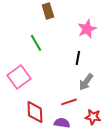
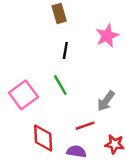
green line: (36, 43) -> (60, 85), moved
black line: (78, 58) -> (65, 51), moved

